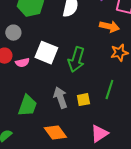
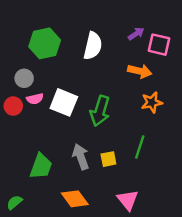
pink semicircle: (22, 63) -> (35, 99), moved
pink triangle: (99, 134) -> (128, 200), turned -36

